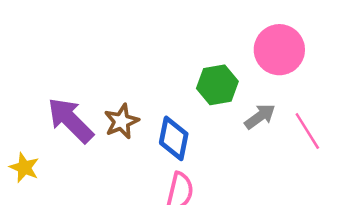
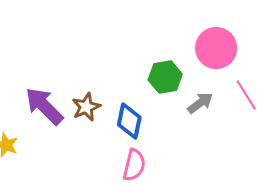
pink line: (307, 131) -> (246, 95), moved

